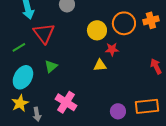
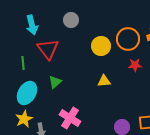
green line: (19, 47) -> (23, 63), turned -64
red star: (112, 49) -> (135, 65), moved

